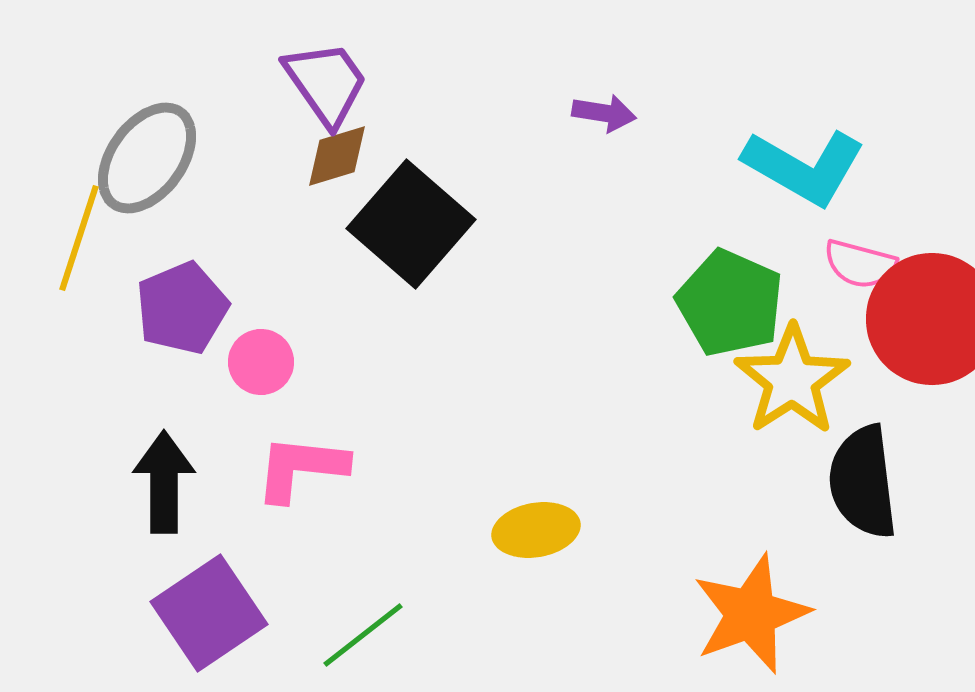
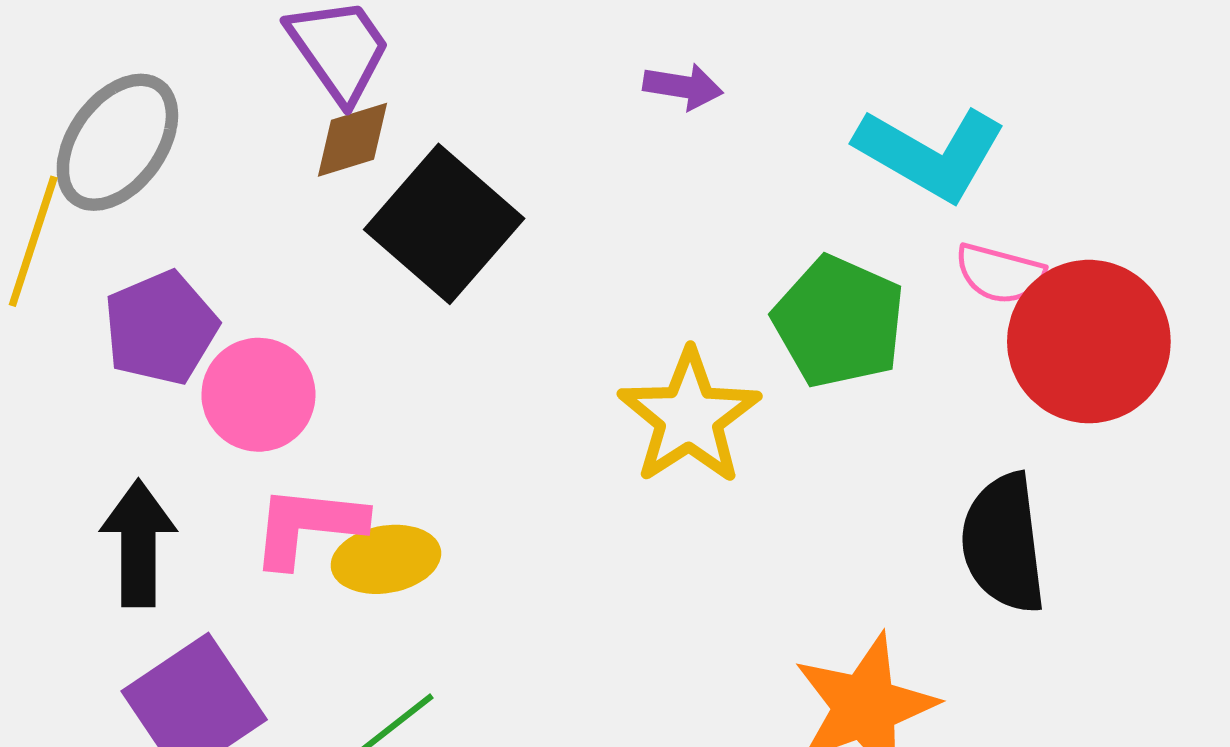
pink circle: (261, 362) -> (258, 395), size x1.4
yellow star: (792, 380) -> (689, 417), moved
yellow ellipse: (536, 530) -> (386, 559), moved

